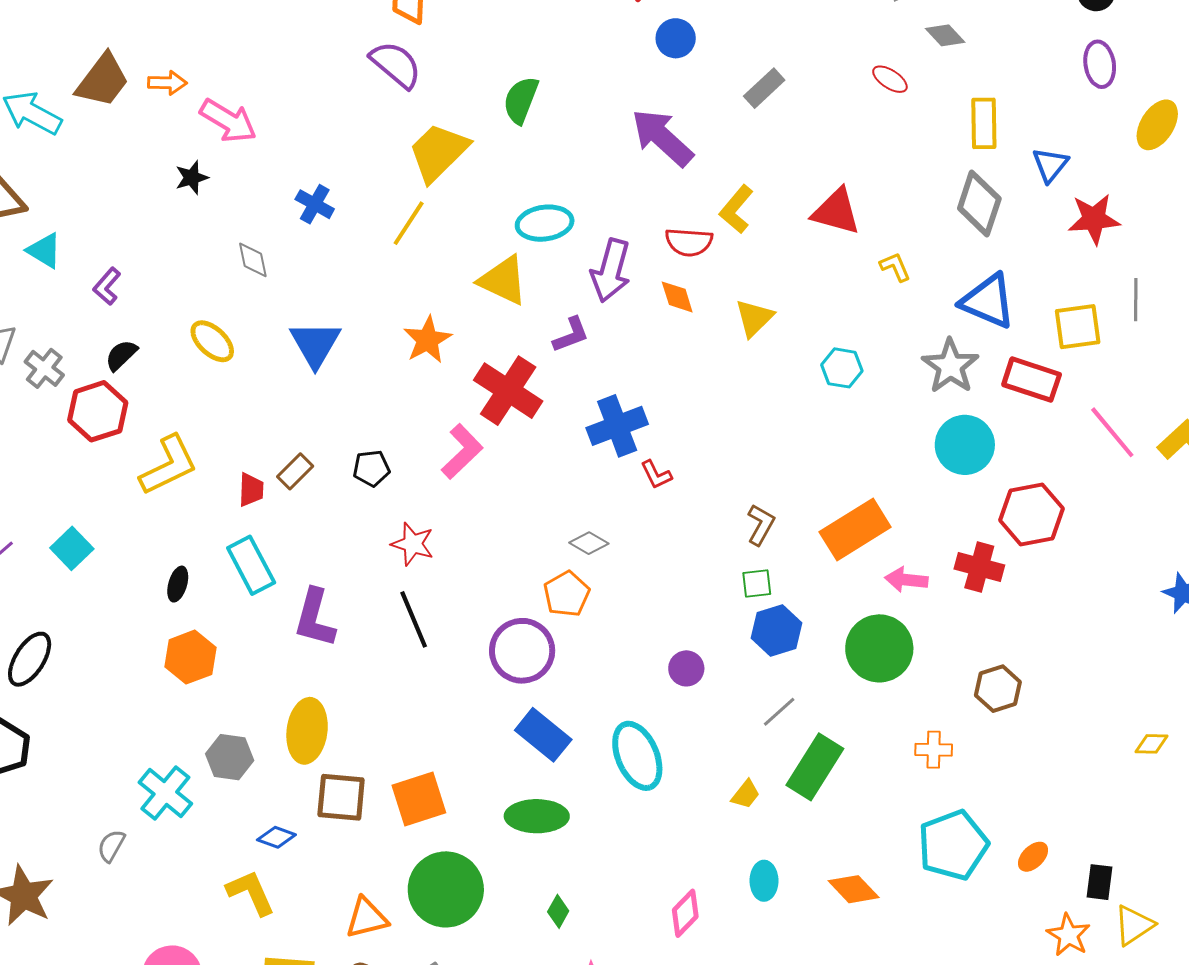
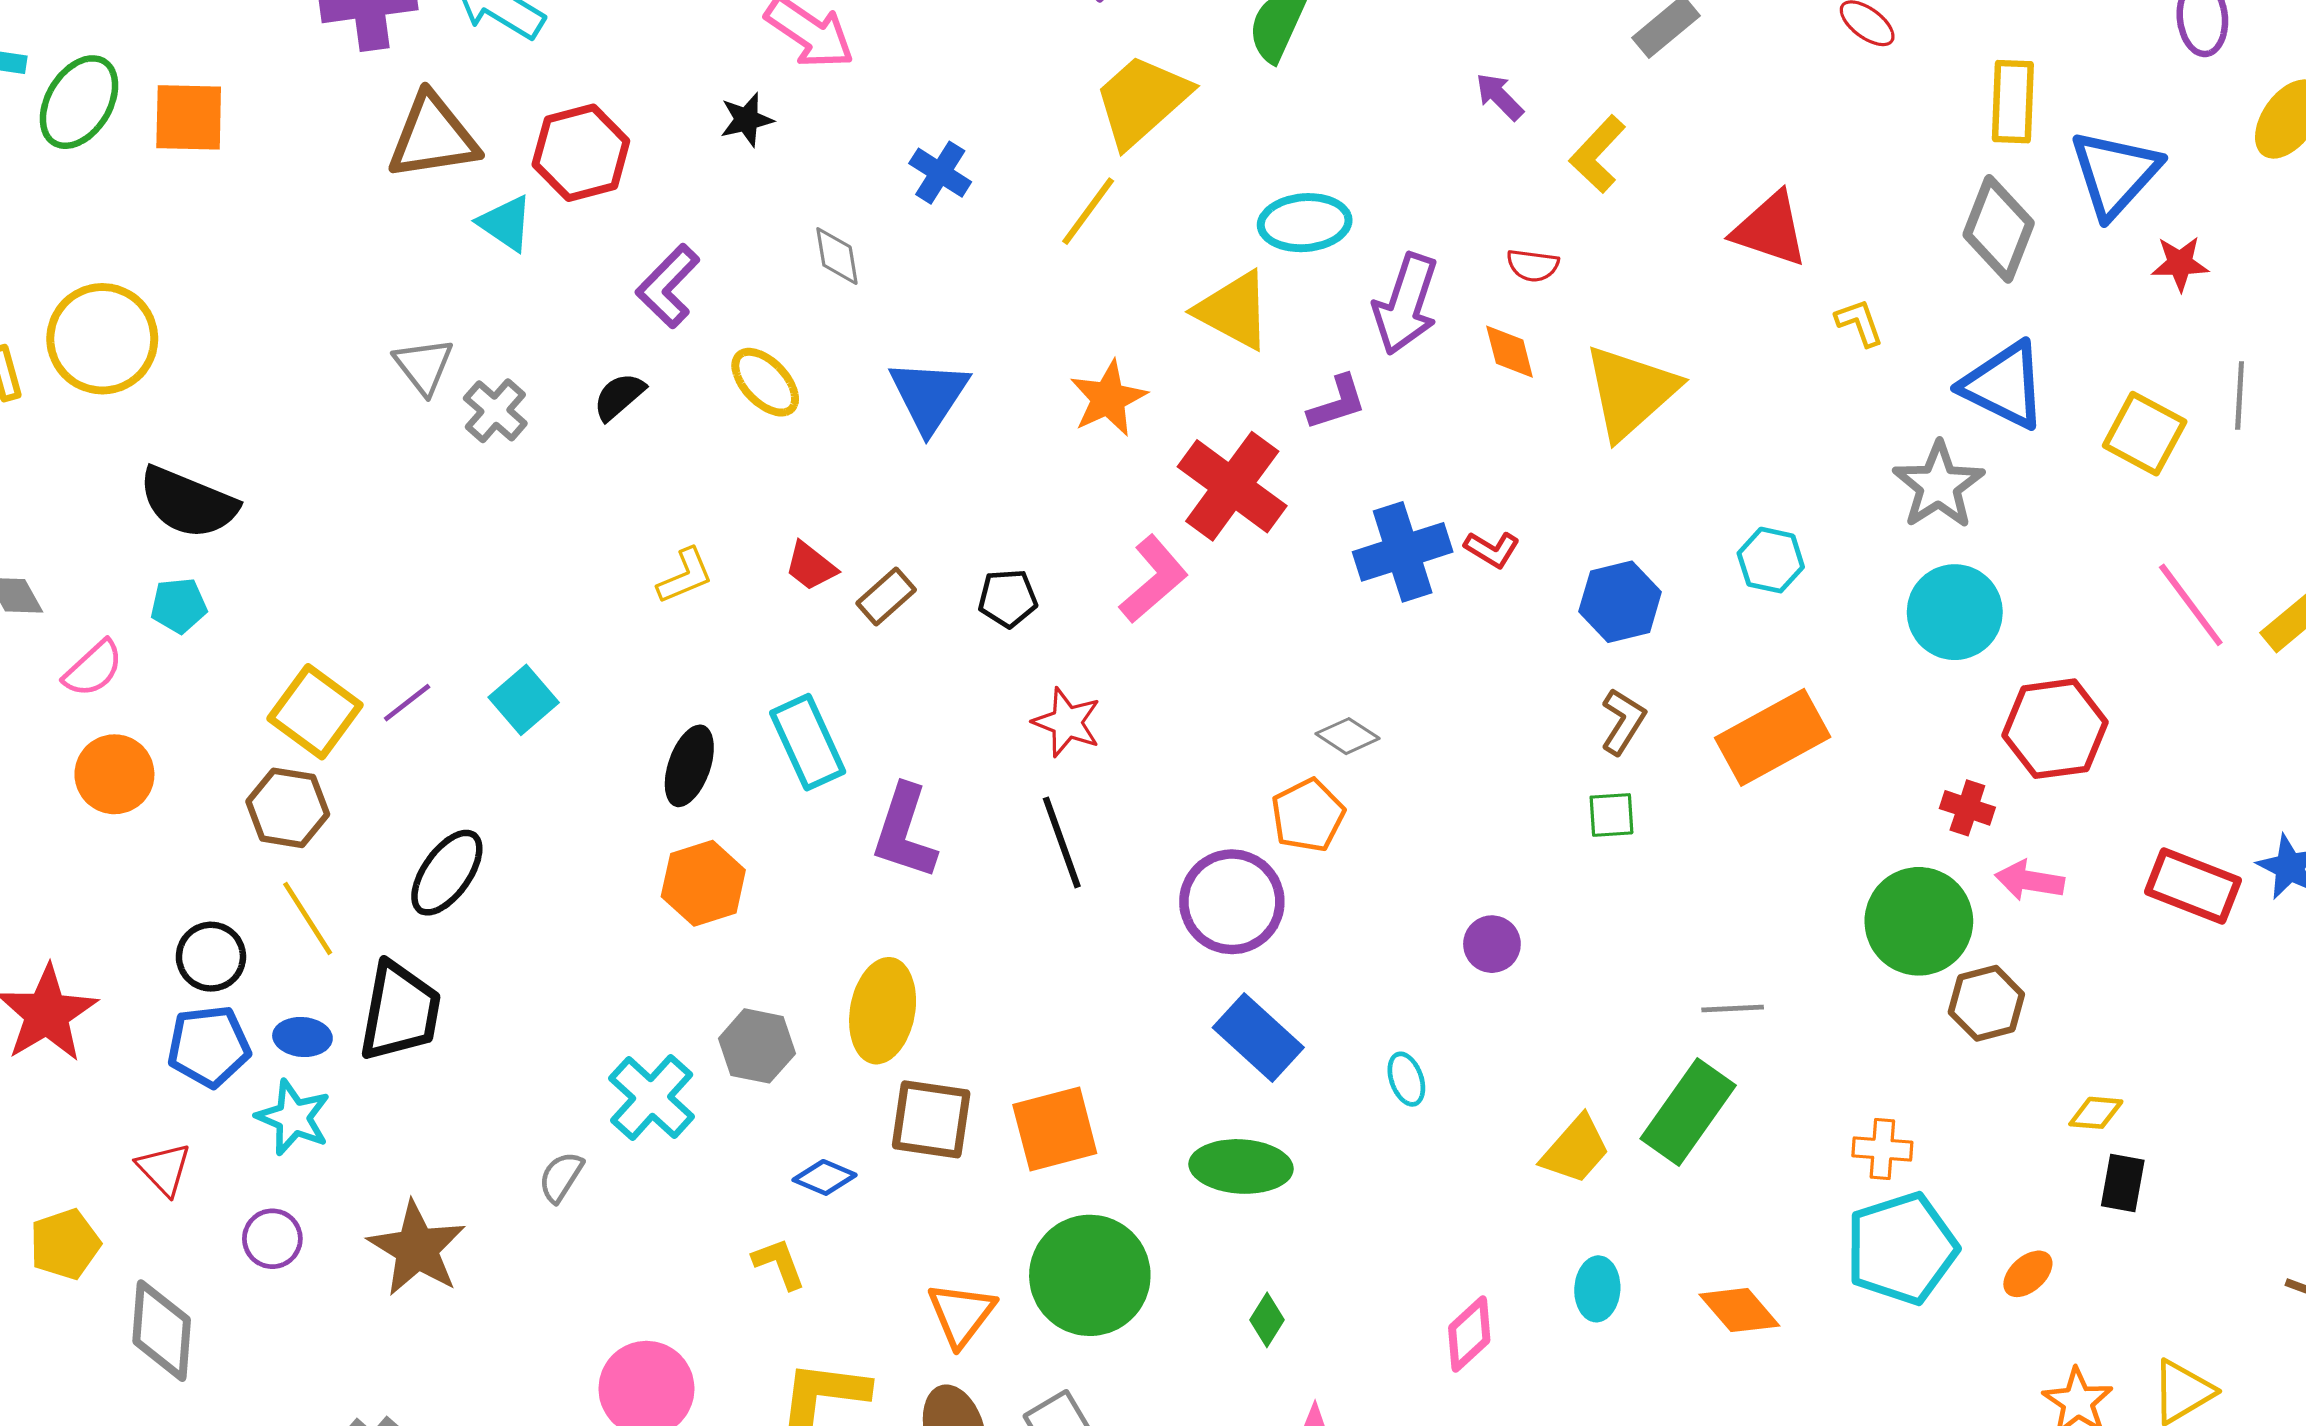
purple arrow: (662, 138) -> (1499, 97), size x0.5
blue triangle: (1050, 165) -> (2115, 173), size x1.6
yellow L-shape: (736, 209) -> (1597, 154), moved
red star: (1094, 219) -> (2180, 264), size x0.7
red semicircle: (689, 242) -> (1533, 265), size x0.7
purple L-shape: (107, 286) -> (668, 286), moved, size x1.4
yellow triangle: (754, 318) -> (1630, 392), size x1.6
yellow square: (1078, 327) -> (2145, 434), turned 33
cyan hexagon: (842, 368) -> (1771, 560), moved
red rectangle: (1032, 380) -> (2193, 886), moved
red hexagon: (98, 411) -> (581, 153), moved
yellow L-shape: (169, 465) -> (685, 576), size x0.6
red L-shape: (656, 475) -> (1492, 549), moved, turned -36
red trapezoid: (251, 490) -> (811, 566), moved, turned 123
red cross: (979, 567) -> (1967, 808), size x0.7
pink arrow: (906, 580) -> (2030, 881), moved
black ellipse: (178, 584) -> (689, 766), size x1.4
blue hexagon: (776, 630) -> (1620, 602), moved
green circle: (879, 648) -> (1919, 921), moved
gray line: (779, 712) -> (1733, 1008), moved, turned 36
yellow diamond: (1152, 744) -> (2096, 1113), moved
orange cross: (934, 750) -> (1882, 1149), moved
cyan ellipse: (637, 756) -> (1406, 1079), size x0.5
yellow trapezoid: (746, 794) -> (1576, 1150), size x1.5
black rectangle: (1099, 882) -> (2123, 1183), moved
yellow L-shape: (251, 893) -> (779, 1263), size x0.7
orange triangle: (367, 918) -> (961, 1314), turned -42

